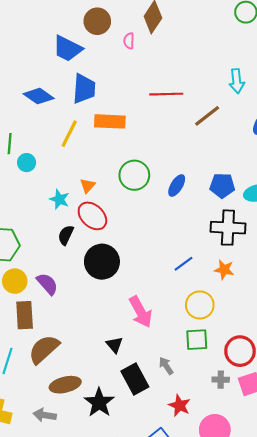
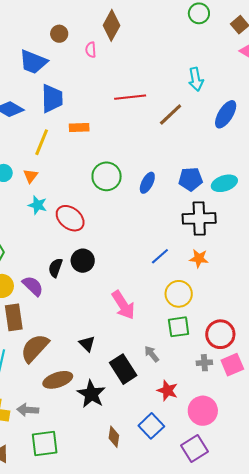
brown circle: (97, 21) -> (59, 34), size x0.7
orange rectangle: (110, 121) -> (79, 127), size x0.7
orange triangle: (88, 186) -> (30, 176), moved
black semicircle: (66, 235) -> (55, 268), moved
black circle: (102, 262) -> (83, 261), size x0.7
black triangle: (114, 345) -> (87, 344), moved
gray arrow: (45, 415) -> (28, 410), moved

